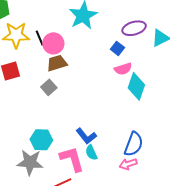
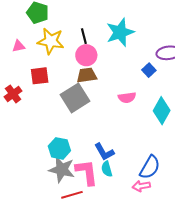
black line: (40, 38) -> (84, 36), moved
pink semicircle: (123, 69) -> (127, 98), moved
gray square: (49, 87) -> (75, 98), size x1.8
gray star: (30, 162) -> (62, 170), moved

